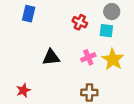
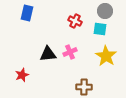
pink cross: (88, 57) -> (70, 52), moved
red star: (23, 90) -> (22, 75), moved

